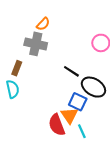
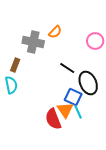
orange semicircle: (43, 24) -> (55, 32), moved
black ellipse: (93, 87) -> (88, 83), turned 35
cyan line: (82, 131) -> (78, 112), moved

